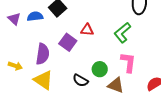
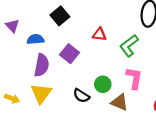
blue semicircle: (35, 16) -> (36, 39), moved
red triangle: (87, 30) -> (99, 34), moved
yellow arrow: (15, 66) -> (12, 98), moved
yellow triangle: (43, 80) -> (41, 93), turned 30

